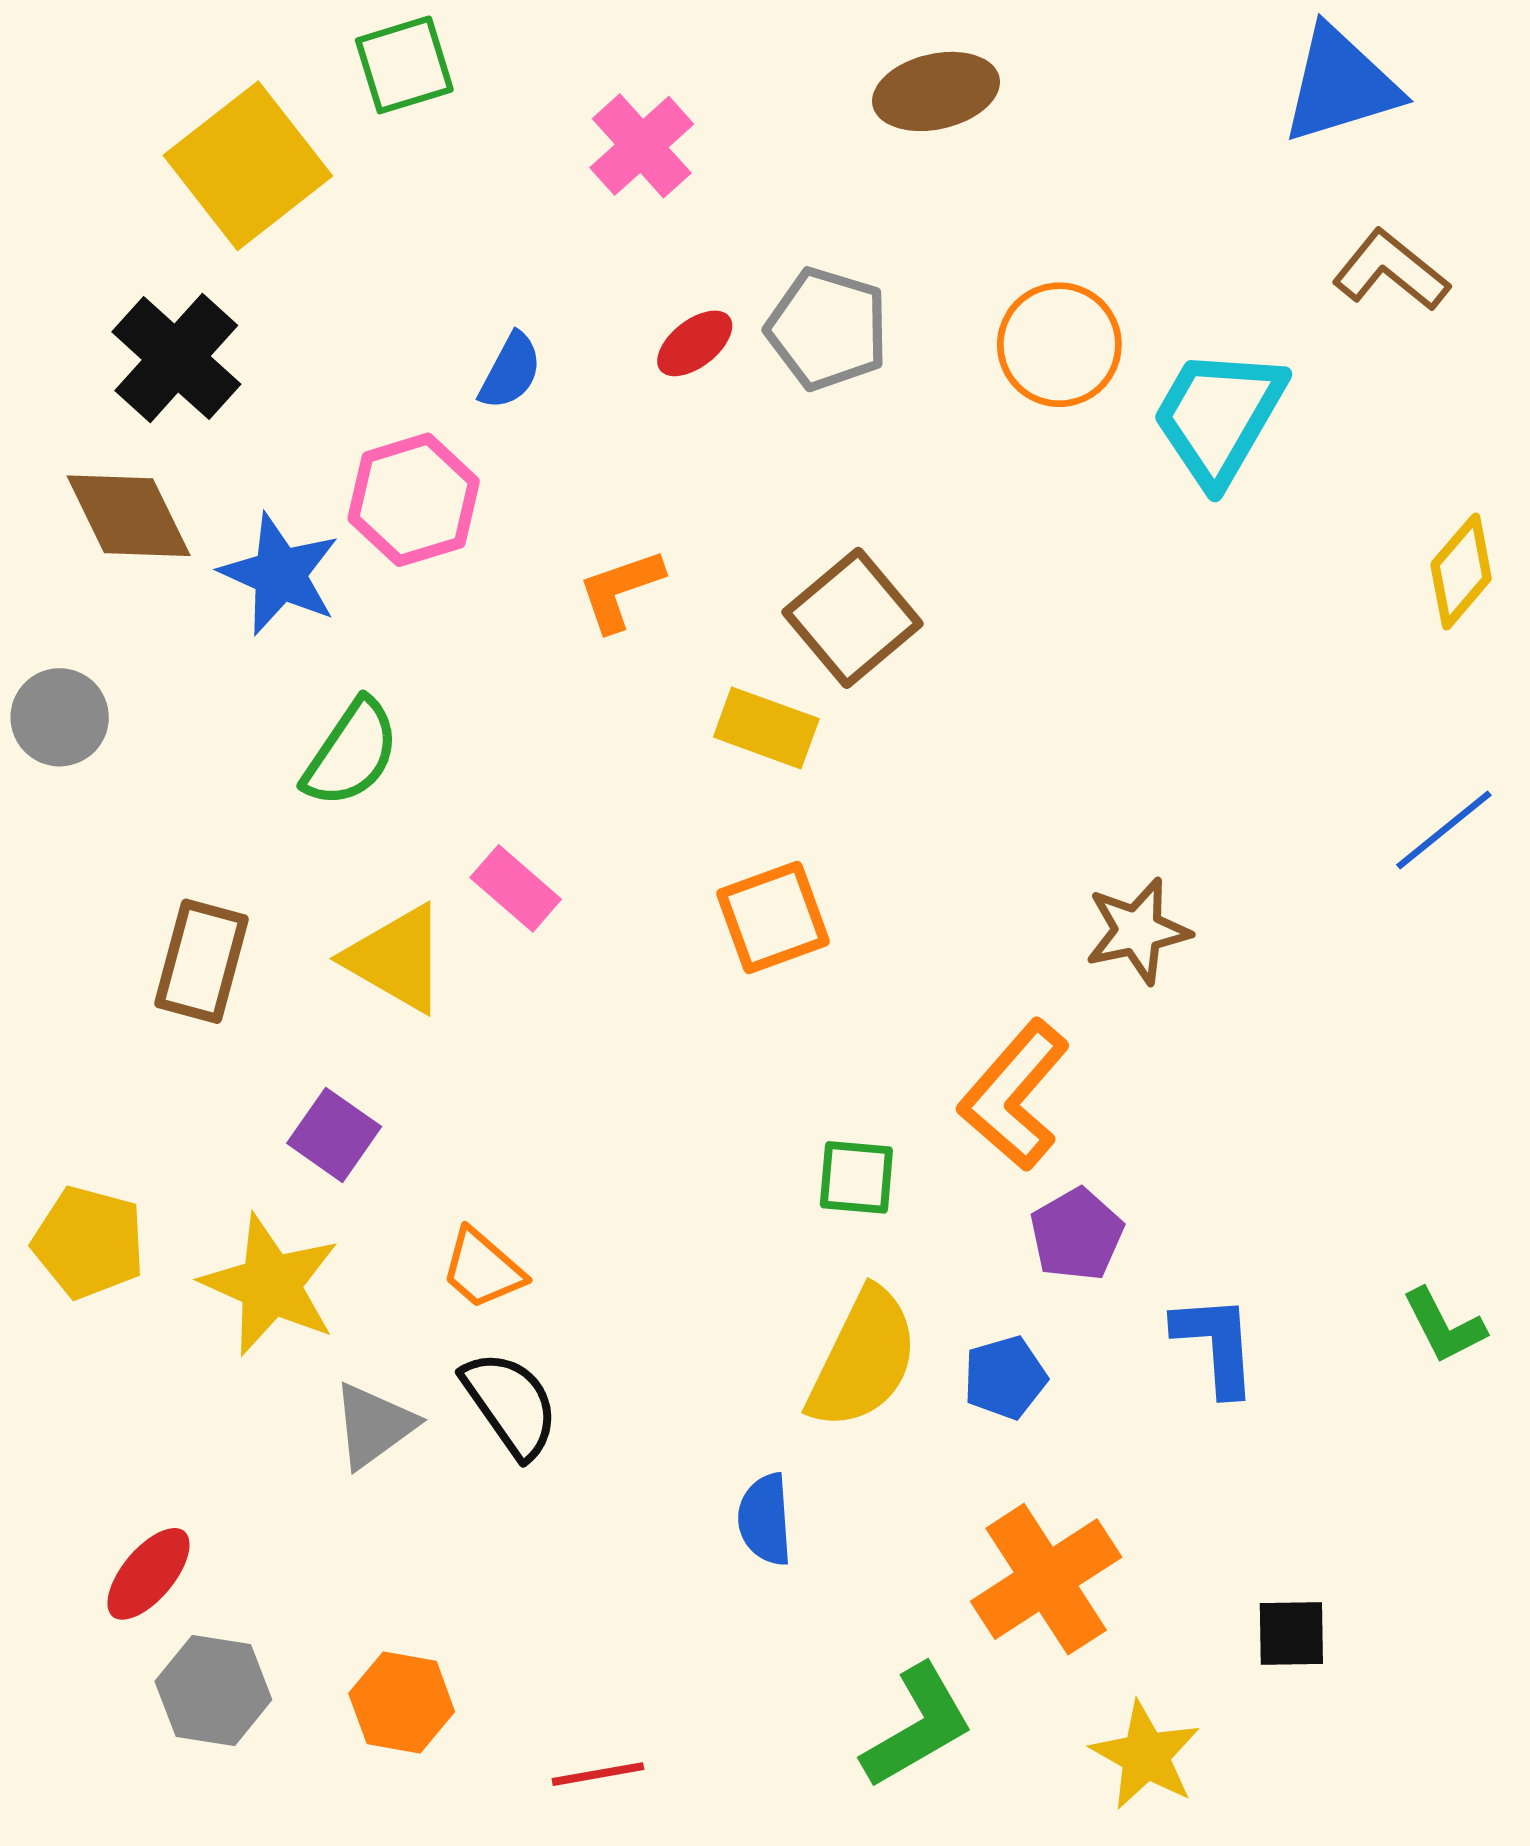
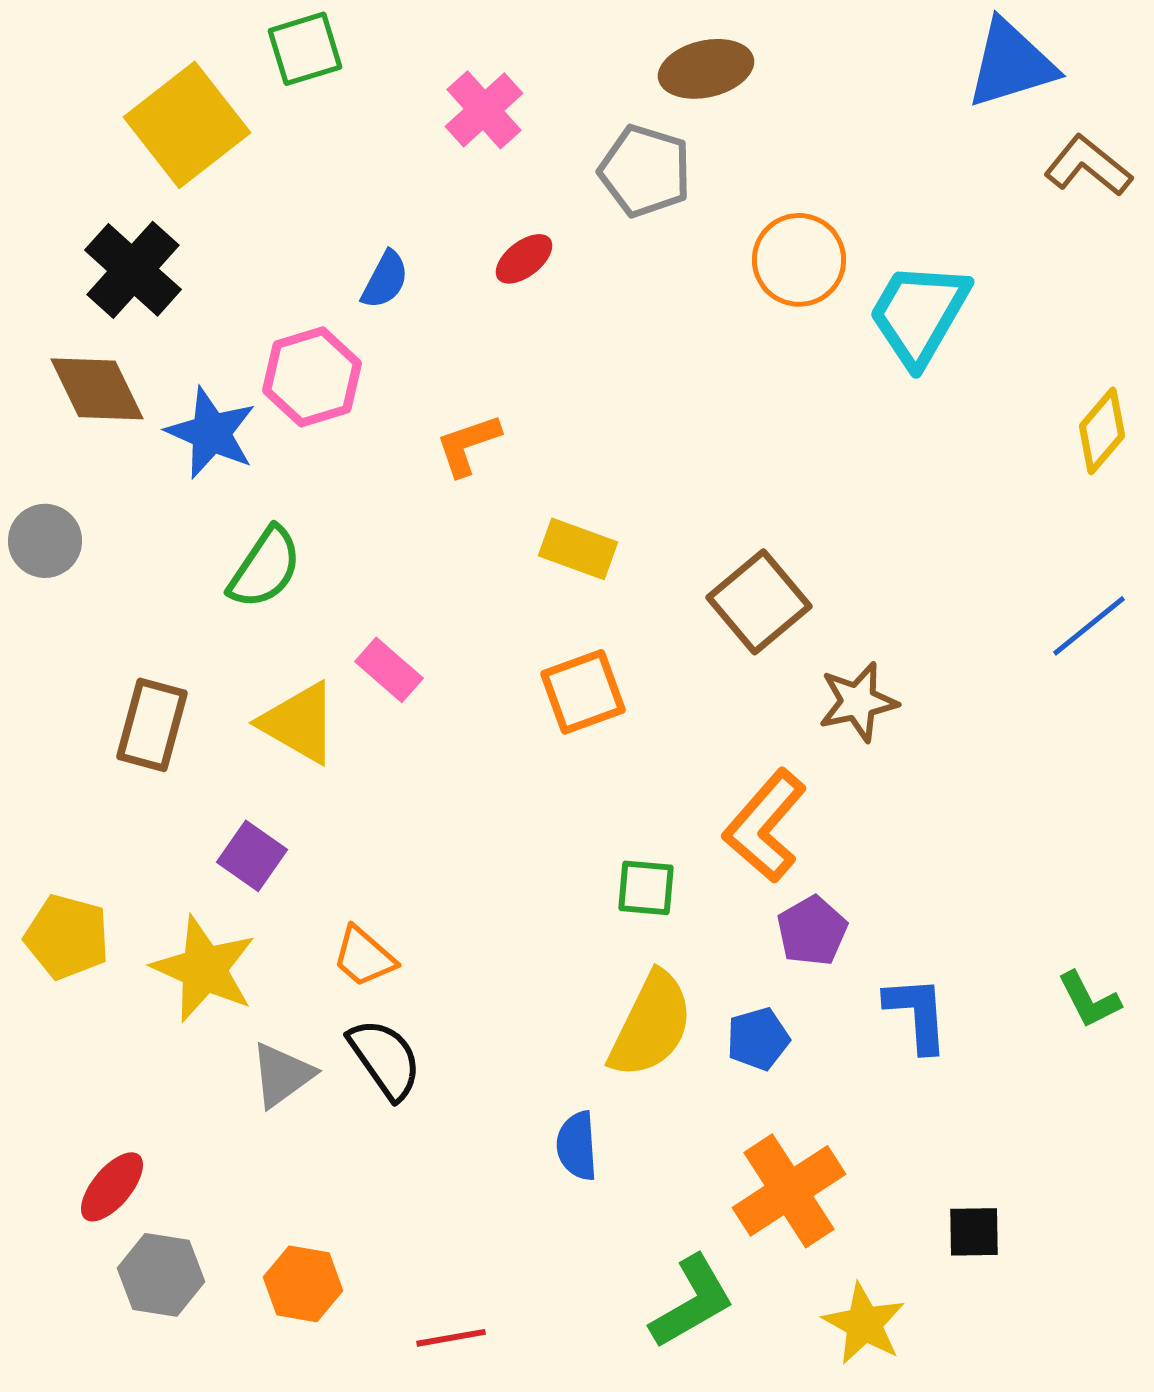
brown L-shape: (1391, 270) -> (1088, 166), moved
gray pentagon: (827, 329) -> (645, 171), moved
brown square: (853, 618) -> (759, 602), moved

